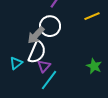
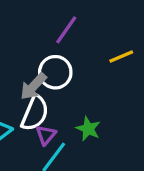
green star: (94, 66) -> (88, 129), moved

